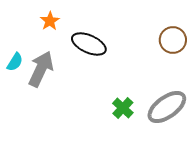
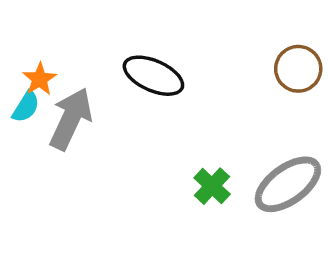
orange star: (50, 21) -> (40, 79), moved

